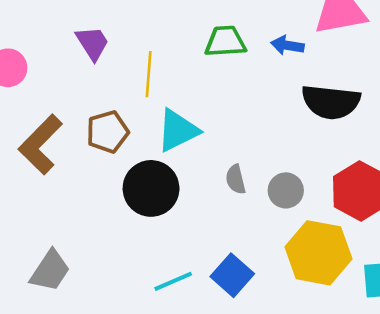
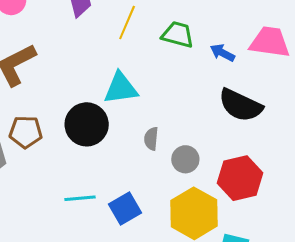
yellow line: (149, 74) -> (127, 22), moved
brown pentagon: (108, 132) -> (26, 132), moved

